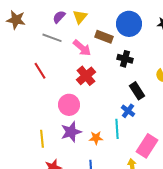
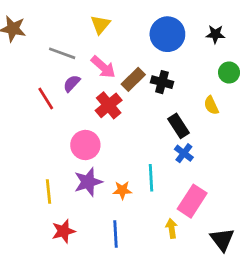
purple semicircle: (59, 17) -> (72, 83), moved
brown rectangle: (104, 37) -> (133, 79), moved, turned -66
blue cross: (128, 111) -> (184, 153), moved

